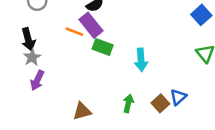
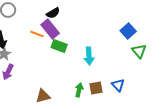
blue square: (201, 15) -> (128, 31), moved
blue triangle: (178, 97) -> (118, 85), turned -32
brown square: (160, 103) -> (96, 88), moved, turned 32

